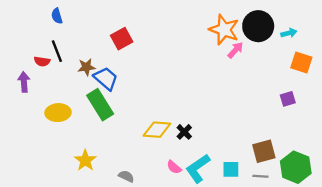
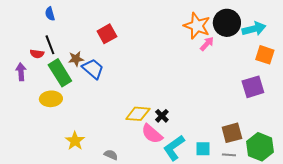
cyan arrow: (289, 33) -> (254, 29), size x1.6
purple square: (288, 99) -> (253, 87), size x1.6
green rectangle: (100, 105) -> (60, 73), moved
pink semicircle: (174, 167) -> (152, 134), moved, size x1.6

